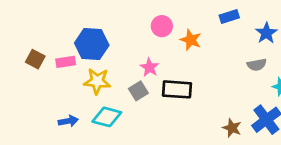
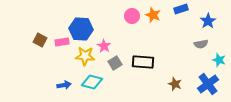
orange star: (191, 40) -> (153, 15), moved
pink star: (149, 67) -> (104, 46), moved
brown star: (232, 128) -> (175, 84), moved

